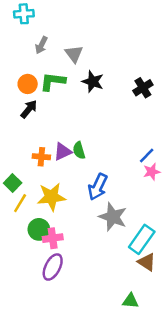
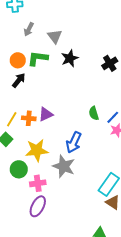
black star: (93, 81) -> (70, 58), turned 30
green semicircle: (79, 150) -> (94, 113), moved
yellow line: (20, 203) -> (12, 119), moved
gray star: (113, 217) -> (64, 166), moved
green circle: (39, 229) -> (19, 169), moved

